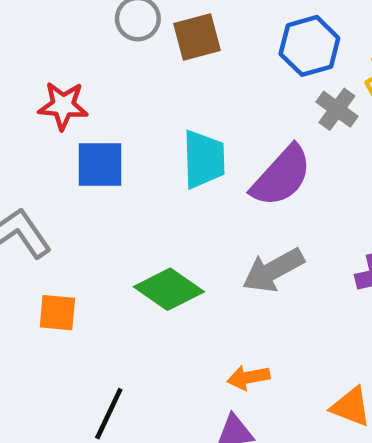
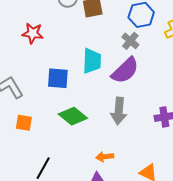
gray cross: (337, 109) -> (130, 41), moved
blue square: (100, 165) -> (58, 78), moved
gray arrow: (273, 270) -> (119, 111), turned -60

